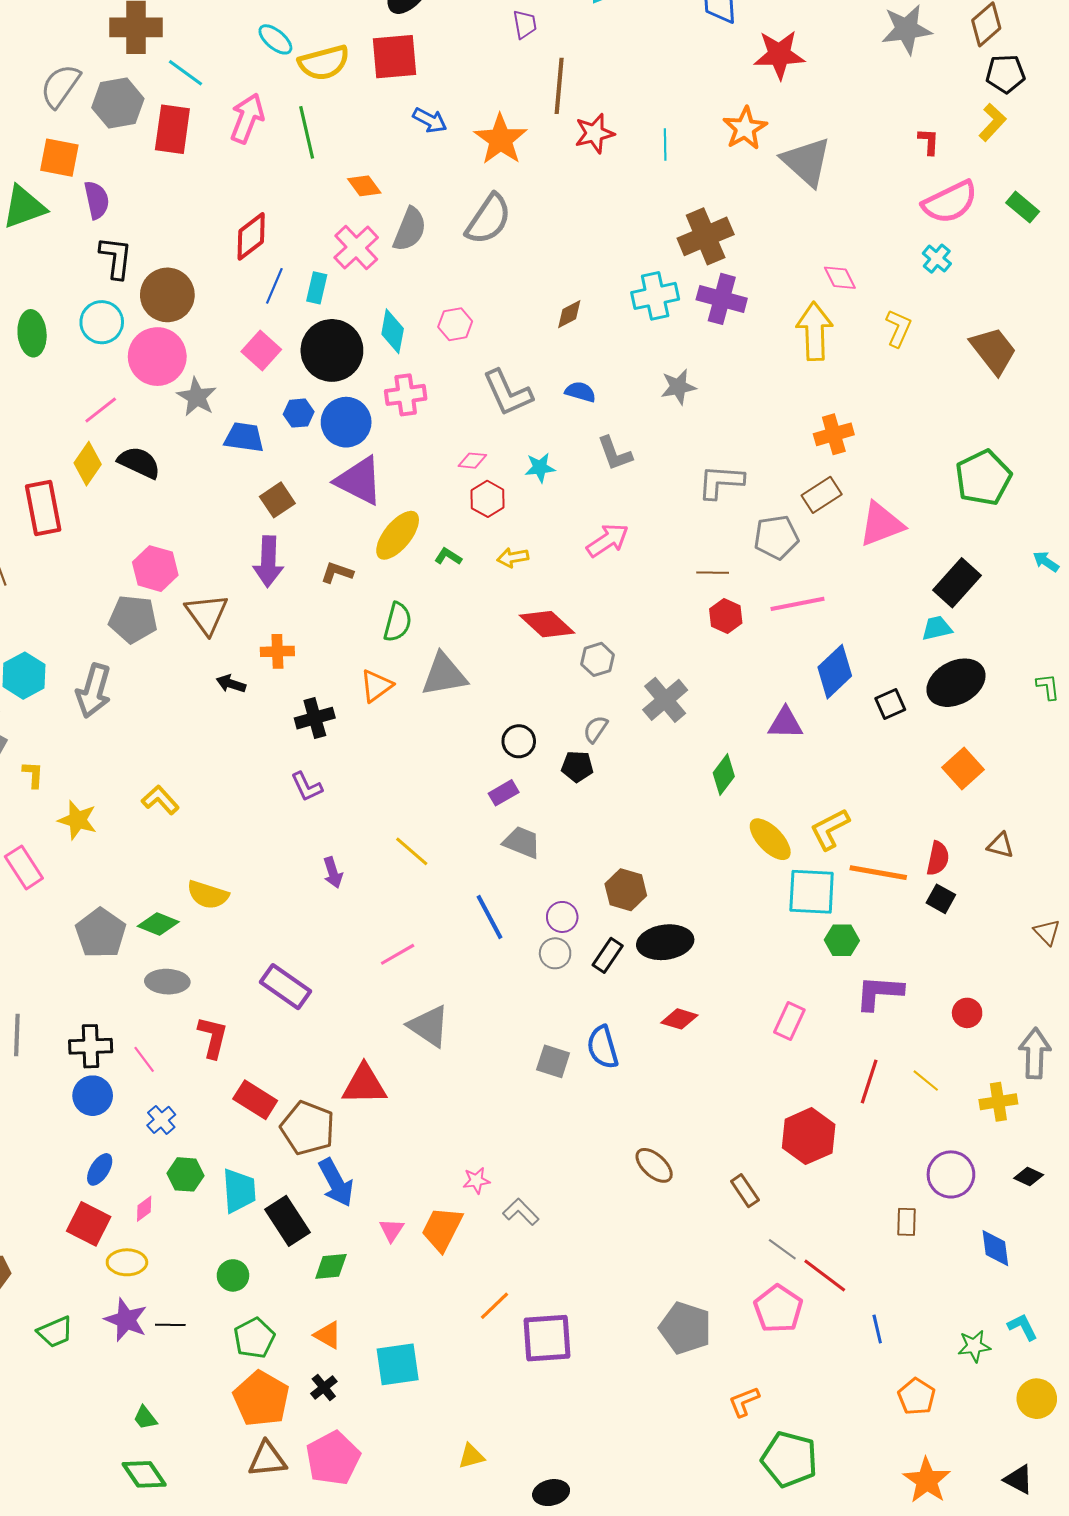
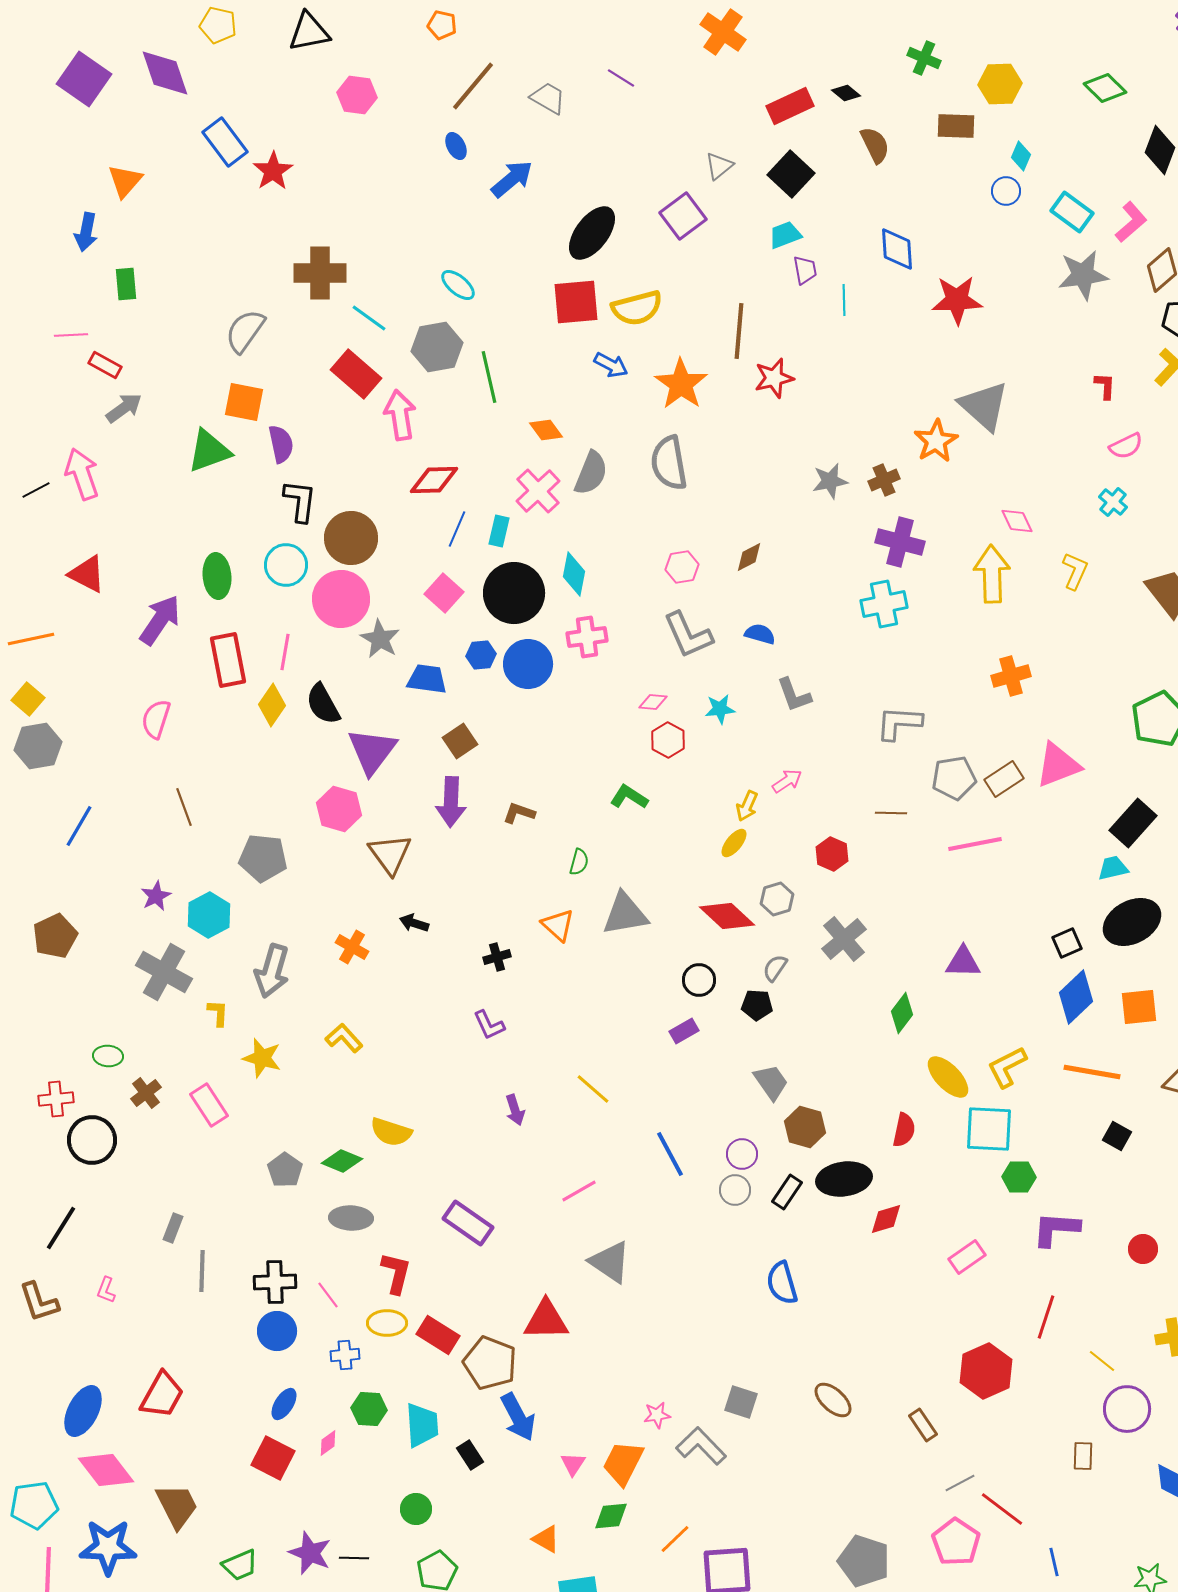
purple trapezoid: (525, 24) -> (805, 270), moved
yellow semicircle: (324, 63) -> (637, 308), moved
gray hexagon: (118, 103) -> (437, 347), moved
pink arrow: (247, 118) -> (400, 415), moved, turned -30
orange star: (745, 128) -> (936, 441), moved
red rectangle: (172, 129) -> (356, 374), turned -57
cyan line: (665, 144) -> (844, 300), moved
pink semicircle: (950, 202) -> (1126, 446), size x0.6
gray semicircle: (488, 219) -> (669, 463), turned 136
red diamond: (251, 236) -> (434, 480), turned 36
brown cross: (706, 236) -> (884, 480), size x0.6
cyan cross: (655, 296) -> (884, 604), moved
pink hexagon: (455, 324) -> (682, 567), moved
gray star: (678, 387) -> (830, 481), moved
pink line: (101, 410) -> (285, 652), turned -42
black semicircle: (139, 463) -> (323, 704), turned -144
purple triangle: (359, 481) -> (372, 751), moved, turned 40
brown rectangle: (822, 495) -> (1004, 779), moved
red rectangle: (43, 508) -> (228, 660), moved
yellow ellipse: (398, 535) -> (734, 843), moved, size x0.6
pink arrow: (608, 540) -> (787, 781), size x0.7
green L-shape: (448, 556) -> (629, 797), size x1.4
yellow arrow: (513, 557) -> (747, 806), moved, turned -56
red hexagon: (726, 616) -> (832, 854), moved
gray pentagon: (133, 619) -> (263, 858), moved
green semicircle: (398, 622) -> (579, 862), size x0.7
red diamond: (547, 624) -> (727, 916), moved
orange cross: (277, 651) -> (352, 947), moved, turned 32
blue diamond: (835, 672) -> (1076, 997), moved
orange triangle: (376, 686) -> (558, 925), turned -42
gray arrow: (94, 691) -> (272, 971), moved
black cross: (315, 718) -> (497, 957), size x0.7
orange square: (963, 769) -> (1139, 1007), turned 36
gray trapezoid: (522, 842) -> (771, 1082), moved, turned 33
red semicircle: (938, 858) -> (904, 1130), moved
orange line: (878, 873) -> (1092, 1072), moved
gray pentagon: (101, 933) -> (285, 1170), size x0.7
red diamond: (679, 1019) -> (886, 1219), moved, turned -33
pink rectangle: (789, 1021) -> (967, 1257), turned 30
gray square: (553, 1061) -> (741, 1402), moved
yellow line: (926, 1081) -> (1102, 1361), moved
blue cross: (161, 1120) -> (345, 1355), turned 36
gray L-shape: (521, 1212) -> (701, 1446), size x1.4
black rectangle: (288, 1221) -> (470, 1455), size x0.6
gray line: (782, 1249) -> (960, 1483), turned -64
yellow ellipse: (127, 1262) -> (387, 1323), moved
green diamond: (331, 1266) -> (611, 1516), moved
orange triangle: (328, 1335) -> (546, 1539), moved

